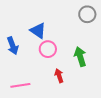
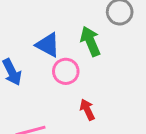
green arrow: (80, 57) -> (90, 41), moved

